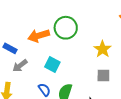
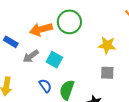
yellow star: (102, 49) -> (107, 45), turned -30
gray arrow: (20, 66) -> (31, 56), moved

